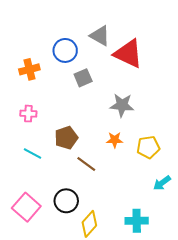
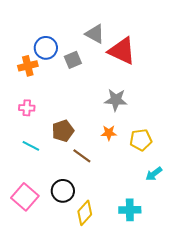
blue circle: (65, 50) -> (46, 48), moved
gray square: (83, 78) -> (73, 60), moved

